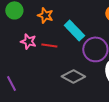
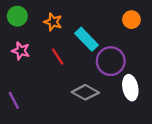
pink star: (28, 41) -> (21, 51), moved
red line: (49, 45) -> (58, 57), turned 49

